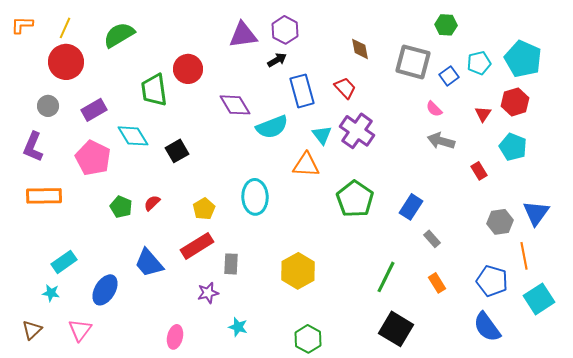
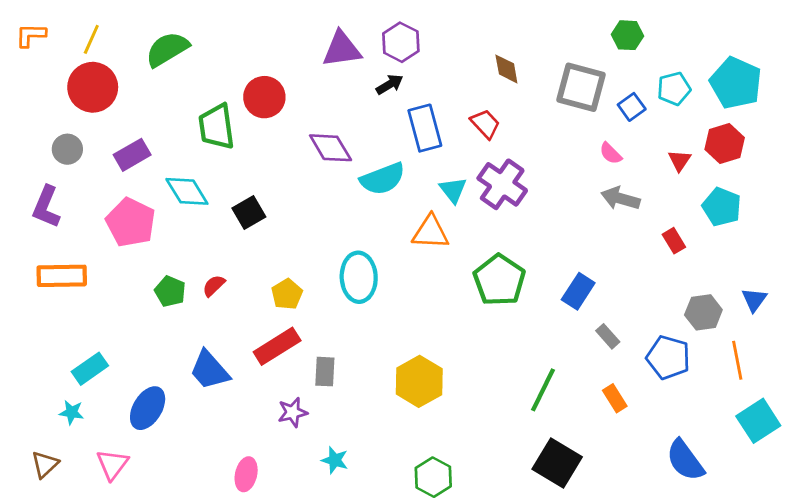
blue triangle: (536, 213) -> (754, 300), size x0.7
blue pentagon: (492, 281) -> (668, 357), moved

